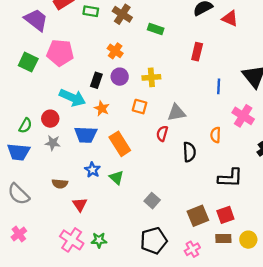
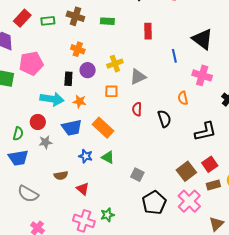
gray triangle: (176, 113) -> (138, 77), moved
gray square: (152, 201) -> (137, 175), moved
pink cross: (192, 249) -> (189, 201), size x1.6

